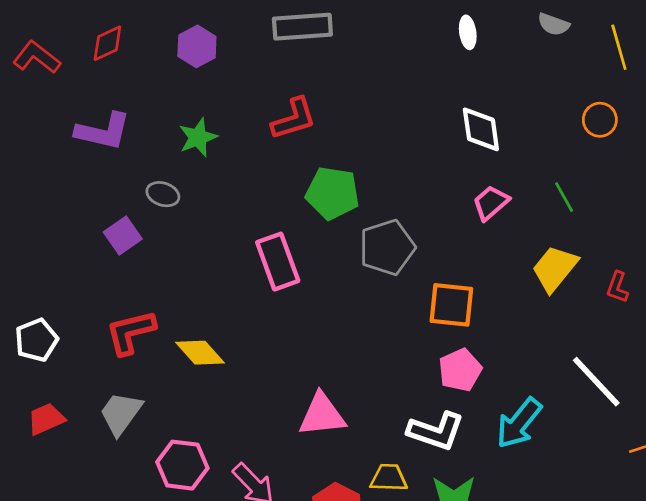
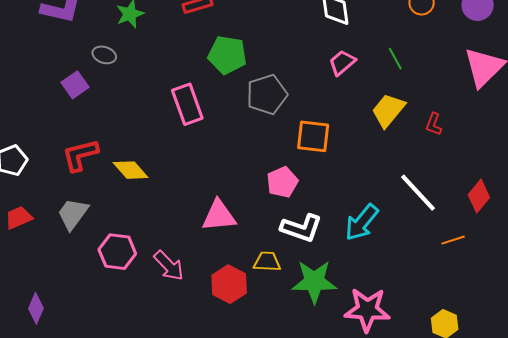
pink pentagon: (460, 370) -> (282, 182), moved

